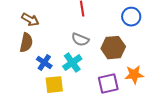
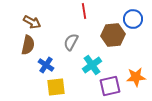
gray semicircle: (80, 40) -> (71, 42), moved, turned 96
brown hexagon: (113, 48) -> (113, 35), moved
cyan cross: (72, 63) -> (92, 65), moved

